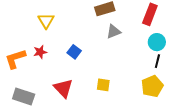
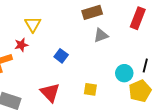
cyan circle: (157, 42) -> (124, 73), moved
red star: (40, 52) -> (21, 45), moved

